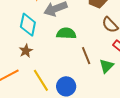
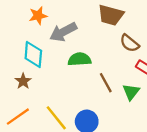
brown star: (26, 51) -> (23, 81), moved

